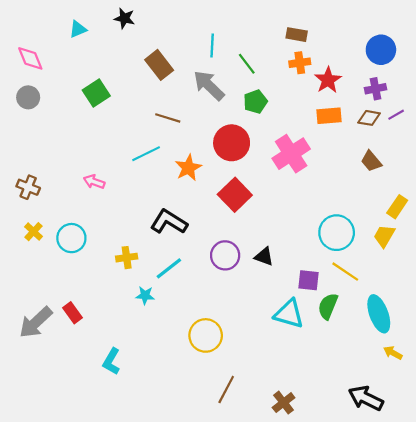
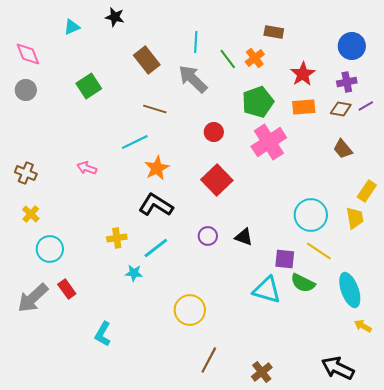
orange cross: (300, 63) -> (255, 58), moved, turned -30
green pentagon: (255, 102) -> (258, 102), moved, size x1.4
red circle: (232, 143) -> (214, 132), size x0.6
orange star: (188, 168) -> (157, 168), moved
yellow trapezoid: (384, 236) -> (355, 218), turned 140
cyan circle: (71, 238) -> (50, 249), moved
purple circle: (225, 255) -> (208, 236), size x0.7
green semicircle: (328, 306) -> (303, 283), turned -85

